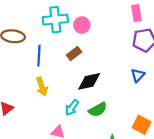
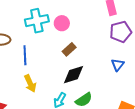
brown rectangle: (74, 53) -> (69, 49), moved

